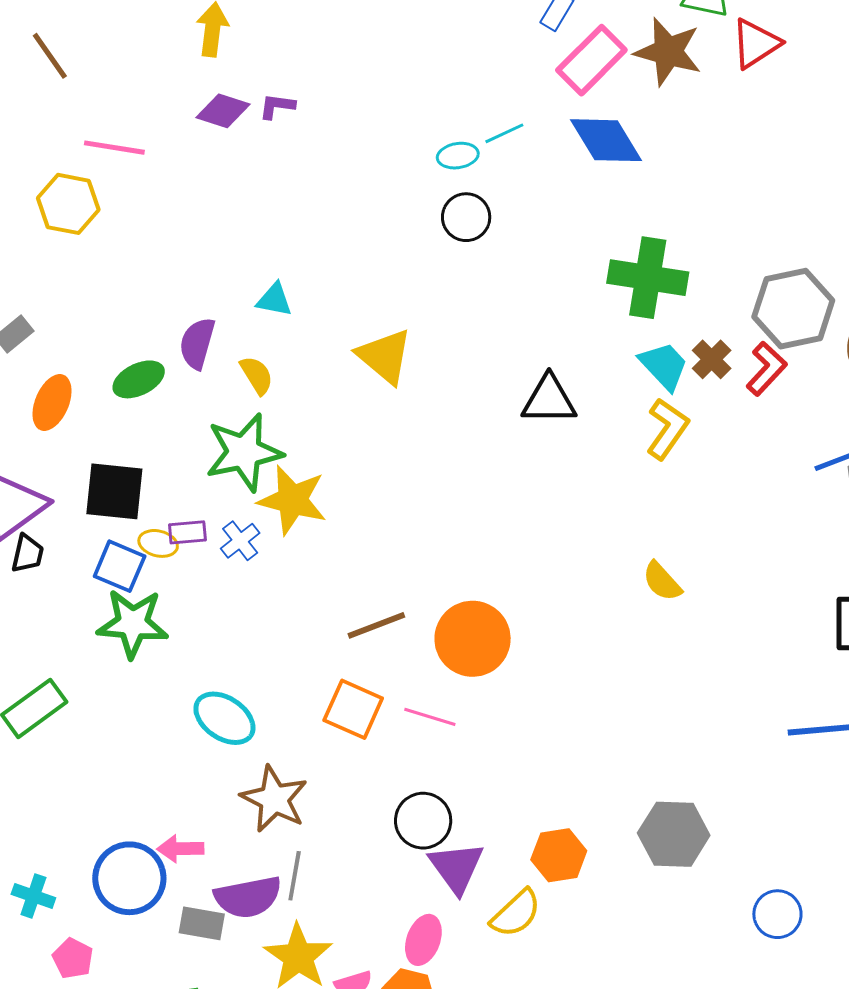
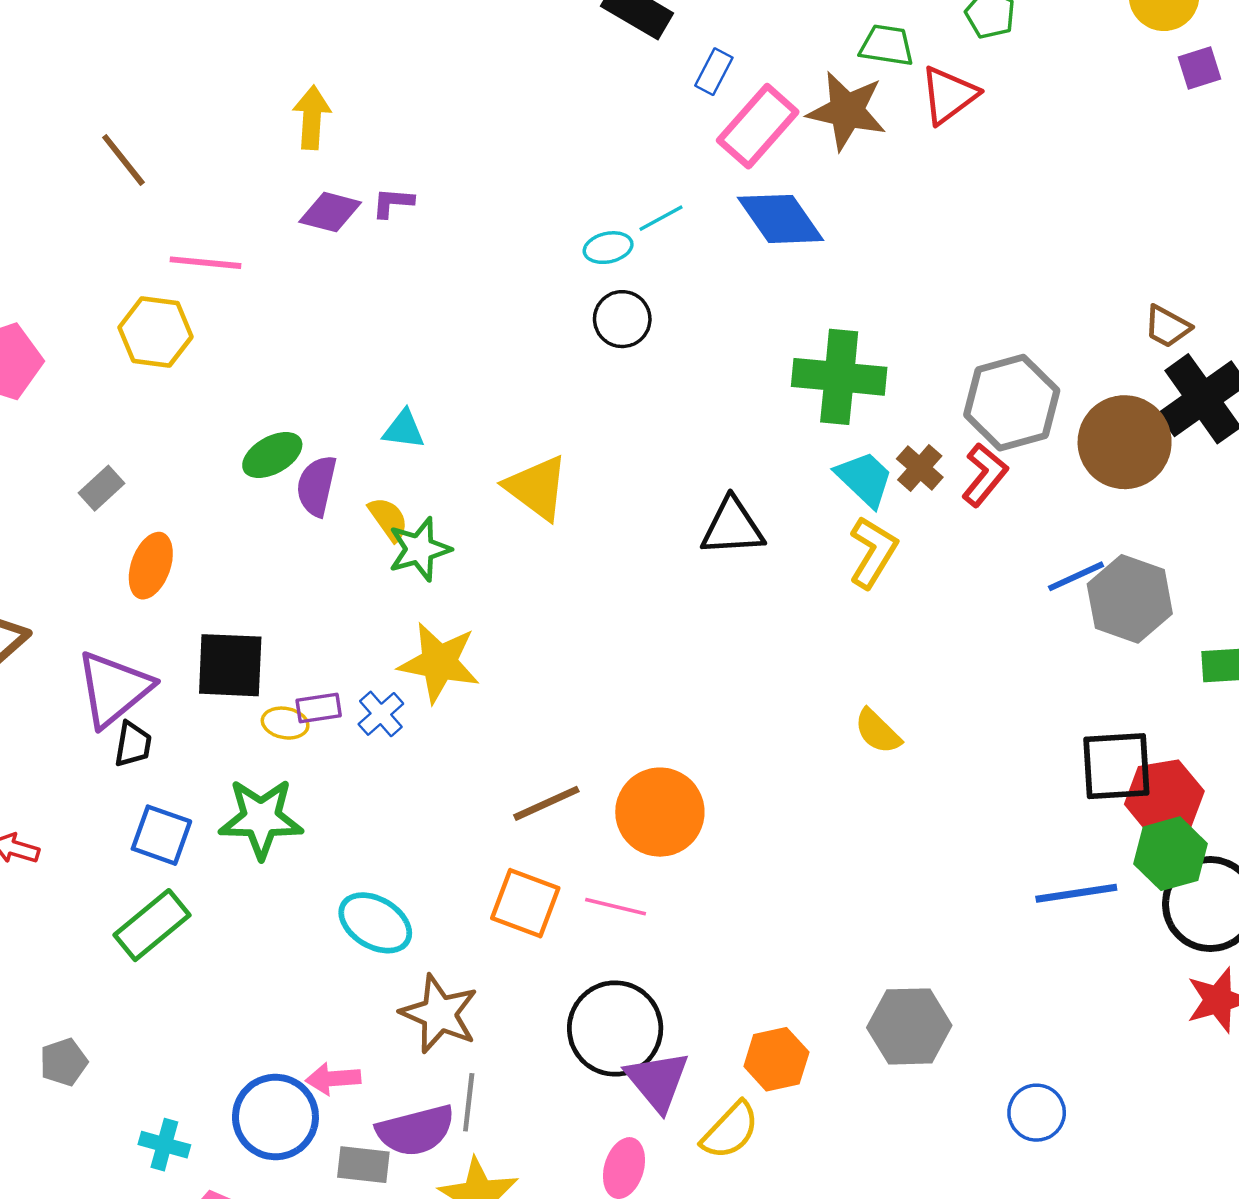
green ellipse: (139, 379) -> (272, 455), moved
green star: (244, 452) -> (420, 549), moved, size x0.7
blue square: (120, 566) -> (161, 835), moved
black circle: (423, 821) -> (615, 1029), size x1.4

